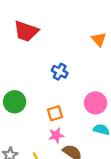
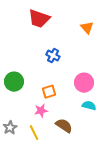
red trapezoid: (26, 31) -> (39, 19), moved
pink star: (56, 135) -> (41, 111), moved

